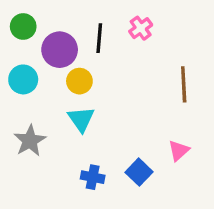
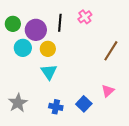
green circle: (23, 26) -> (13, 24), moved
cyan circle: (23, 79) -> (23, 48), moved
brown line: (184, 84) -> (111, 51), turned 35
gray star: (30, 141) -> (18, 103), moved

